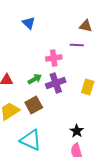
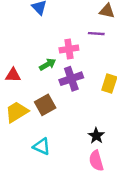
green arrow: (35, 79) -> (48, 64), moved
cyan triangle: (31, 140) -> (42, 146), size x0.7

